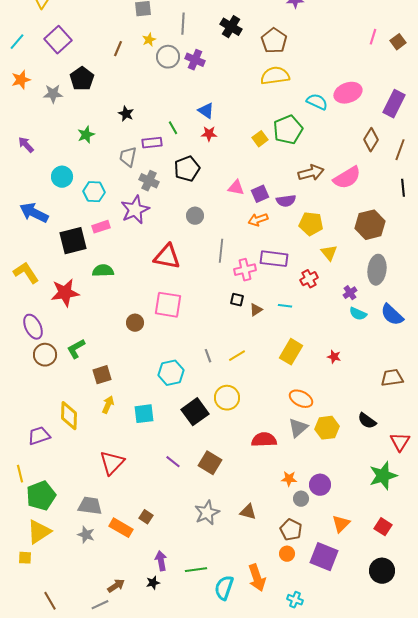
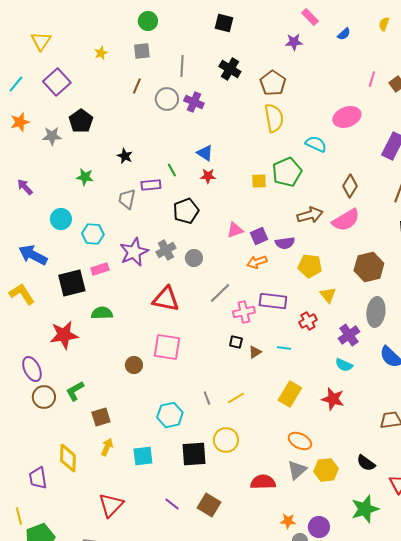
yellow star: (149, 40) -> (101, 53), moved
brown line: (118, 49) -> (137, 86), moved
yellow semicircle: (275, 76) -> (274, 118), turned 88
pink ellipse: (348, 93) -> (347, 117), moved
green star: (86, 135) -> (85, 177), turned 30
yellow square: (260, 139) -> (259, 181), turned 35
brown diamond: (371, 140) -> (350, 186), moved
gray cross: (149, 181) -> (166, 250), moved, turned 36
pink triangle: (236, 188) -> (235, 230), turned -30
gray line: (221, 251) -> (220, 293), turned 40
yellow L-shape: (26, 273) -> (22, 294), moved
purple cross: (350, 293) -> (349, 335), size x1.5
cyan semicircle: (358, 314) -> (344, 365), moved
red star: (334, 357) -> (333, 399), size x1.6
black square: (195, 412) -> (194, 454), turned 32
purple trapezoid: (39, 436) -> (38, 478), turned -80
green star: (383, 476) -> (365, 509), moved

